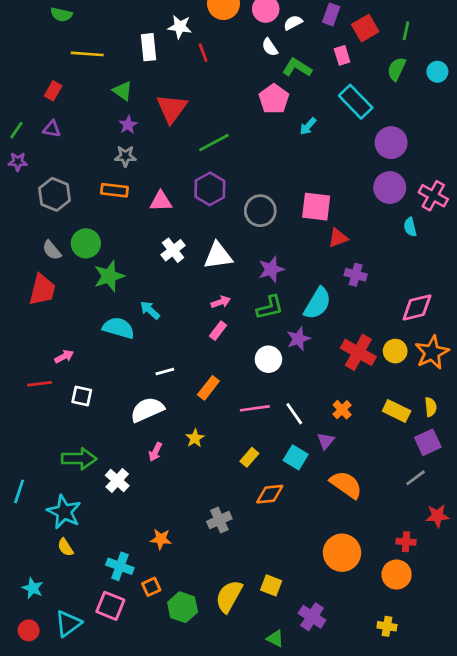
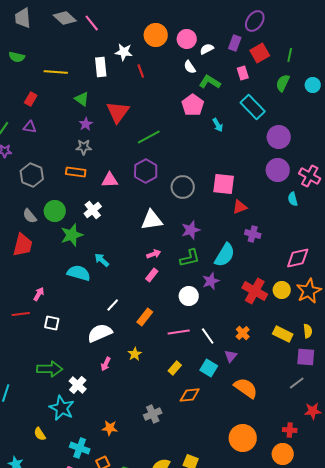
green semicircle: (61, 14) -> (17, 57), moved
cyan arrow: (308, 126) -> (218, 125), turned -72
white cross: (173, 250) -> (93, 210), moved
pink arrow: (64, 356) -> (39, 294), turned -32
white line: (165, 371) -> (113, 305), turned -32
purple square: (428, 442) -> (306, 357), turned 30
cyan star: (64, 512) -> (62, 408), moved

